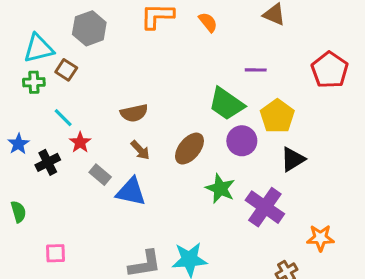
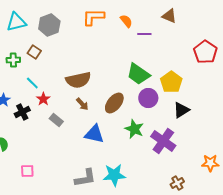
cyan triangle: (39, 48) -> (16, 22), moved
purple line: (256, 70) -> (144, 34), moved
brown semicircle: (134, 113) -> (78, 80), size x1.4
blue triangle: (131, 192) -> (94, 134), moved
orange star: (320, 238) -> (210, 163), moved

